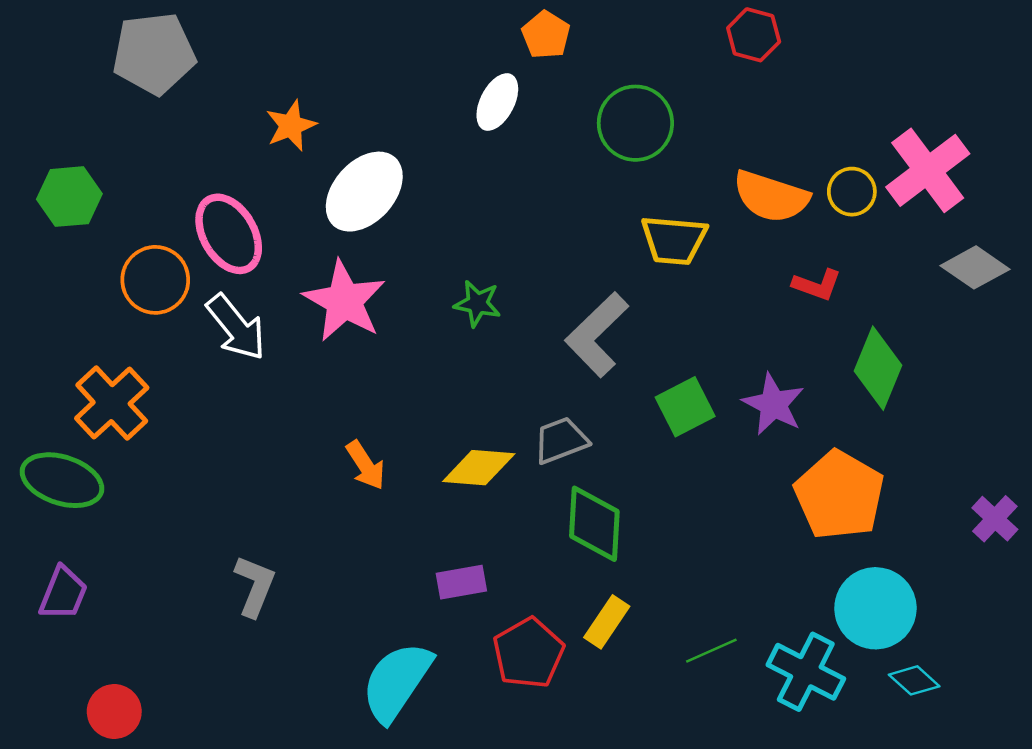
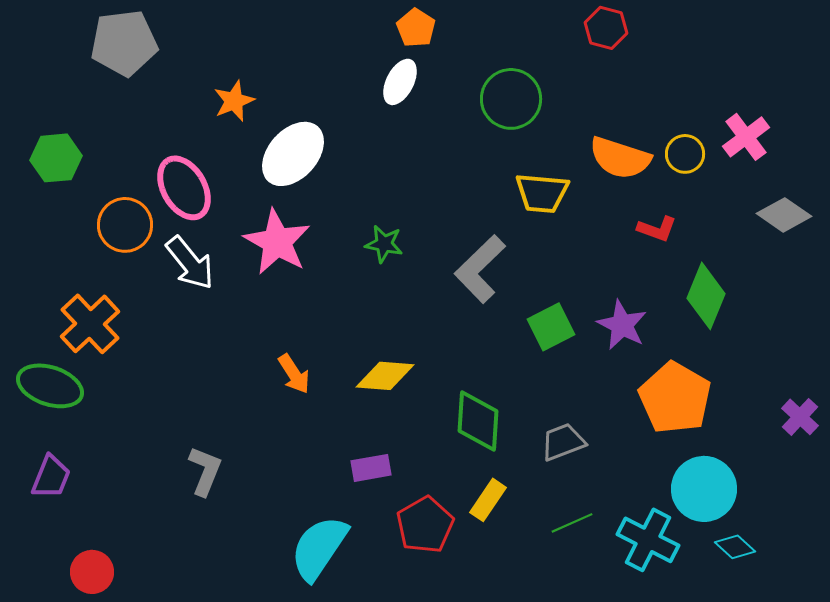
orange pentagon: (546, 35) -> (416, 28), moved
pink cross: (928, 170) -> (746, 137), size x0.7
gray trapezoid: (561, 440) -> (563, 442), moved

